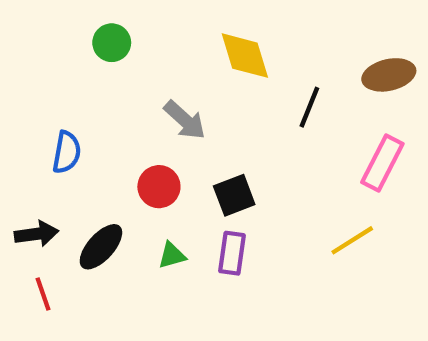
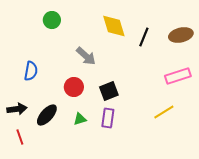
black line: (309, 107) -> (144, 37), moved
pink rectangle: (382, 163) -> (178, 76), turned 45

